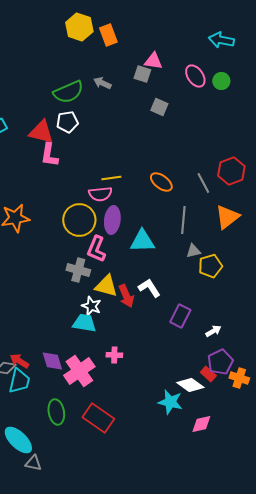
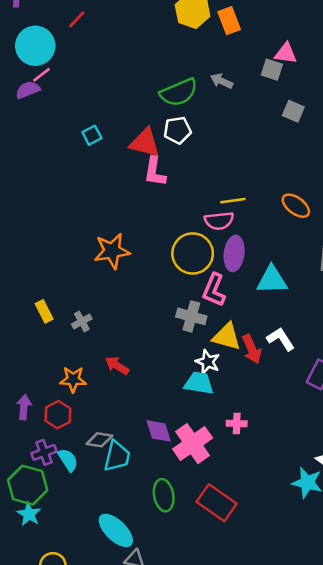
red arrow: (19, 361) -> (117, 366), moved

